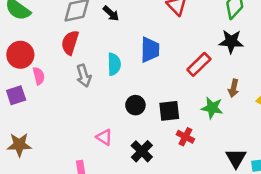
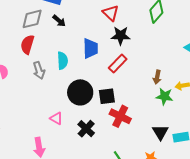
black star: (231, 41) -> (121, 36), moved
red rectangle: (199, 64) -> (118, 63), moved
black circle: (135, 105) -> (80, 92), size x1.6
green star: (212, 108) -> (164, 96), moved
red cross: (185, 137) -> (120, 116), size x1.5

